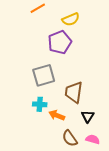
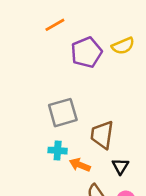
yellow semicircle: (71, 19) -> (123, 46), moved
purple pentagon: (60, 42) -> (86, 52), moved

